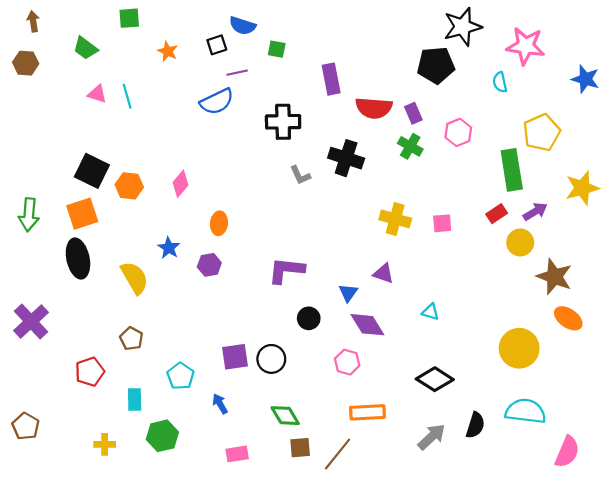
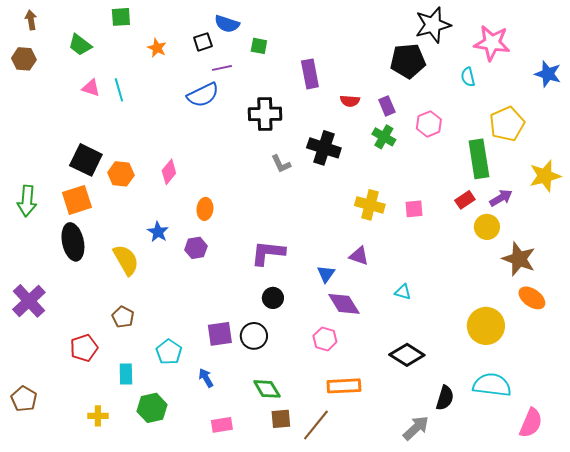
red semicircle: (374, 108) -> (350, 101), size x0.6
black circle: (309, 318) -> (273, 298), moved
gray arrow: (432, 437) -> (416, 428), moved

